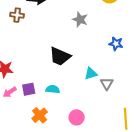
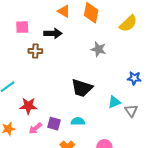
blue star: (116, 44) -> (134, 78), moved
purple square: (29, 89) -> (54, 124), turned 32

